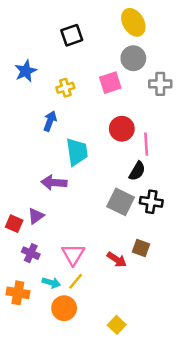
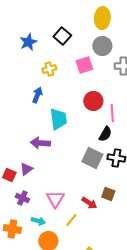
yellow ellipse: (133, 22) -> (102, 18), turned 35
black square: (72, 35) -> (62, 36), moved, turned -30
blue star: (26, 71) -> (28, 42), moved
yellow line: (76, 281) -> (71, 220), moved

